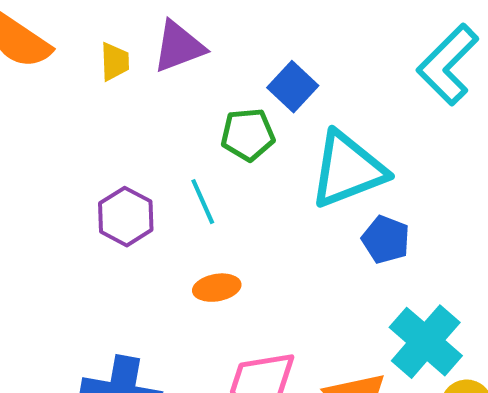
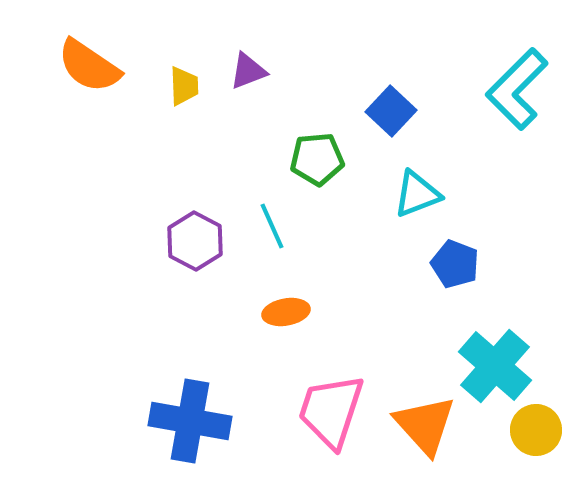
purple triangle: (179, 47) -> (248, 71), size x0.7
blue square: (293, 87) -> (391, 111), moved
cyan triangle: (348, 170) -> (417, 194), size x0.6

